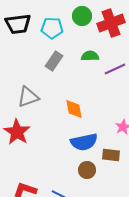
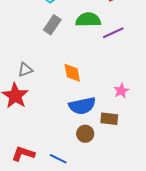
green semicircle: (90, 56) -> (88, 20), size x1.4
gray triangle: (28, 97) -> (25, 70), moved, size x0.7

